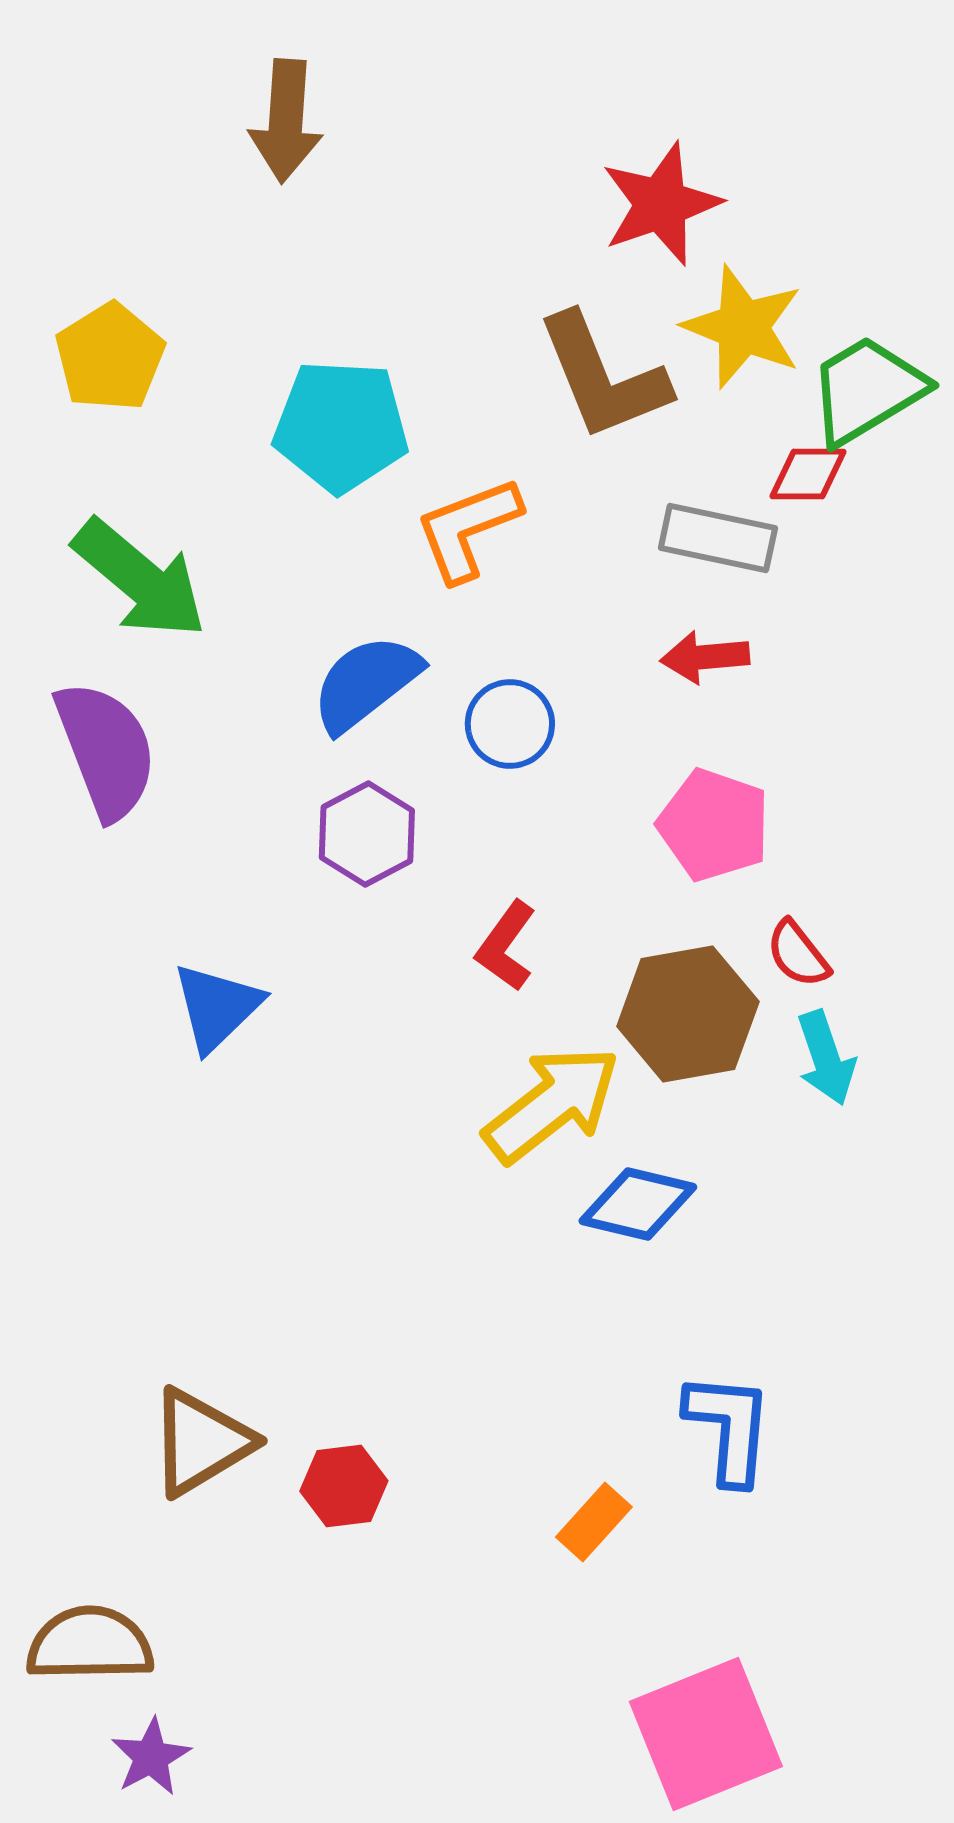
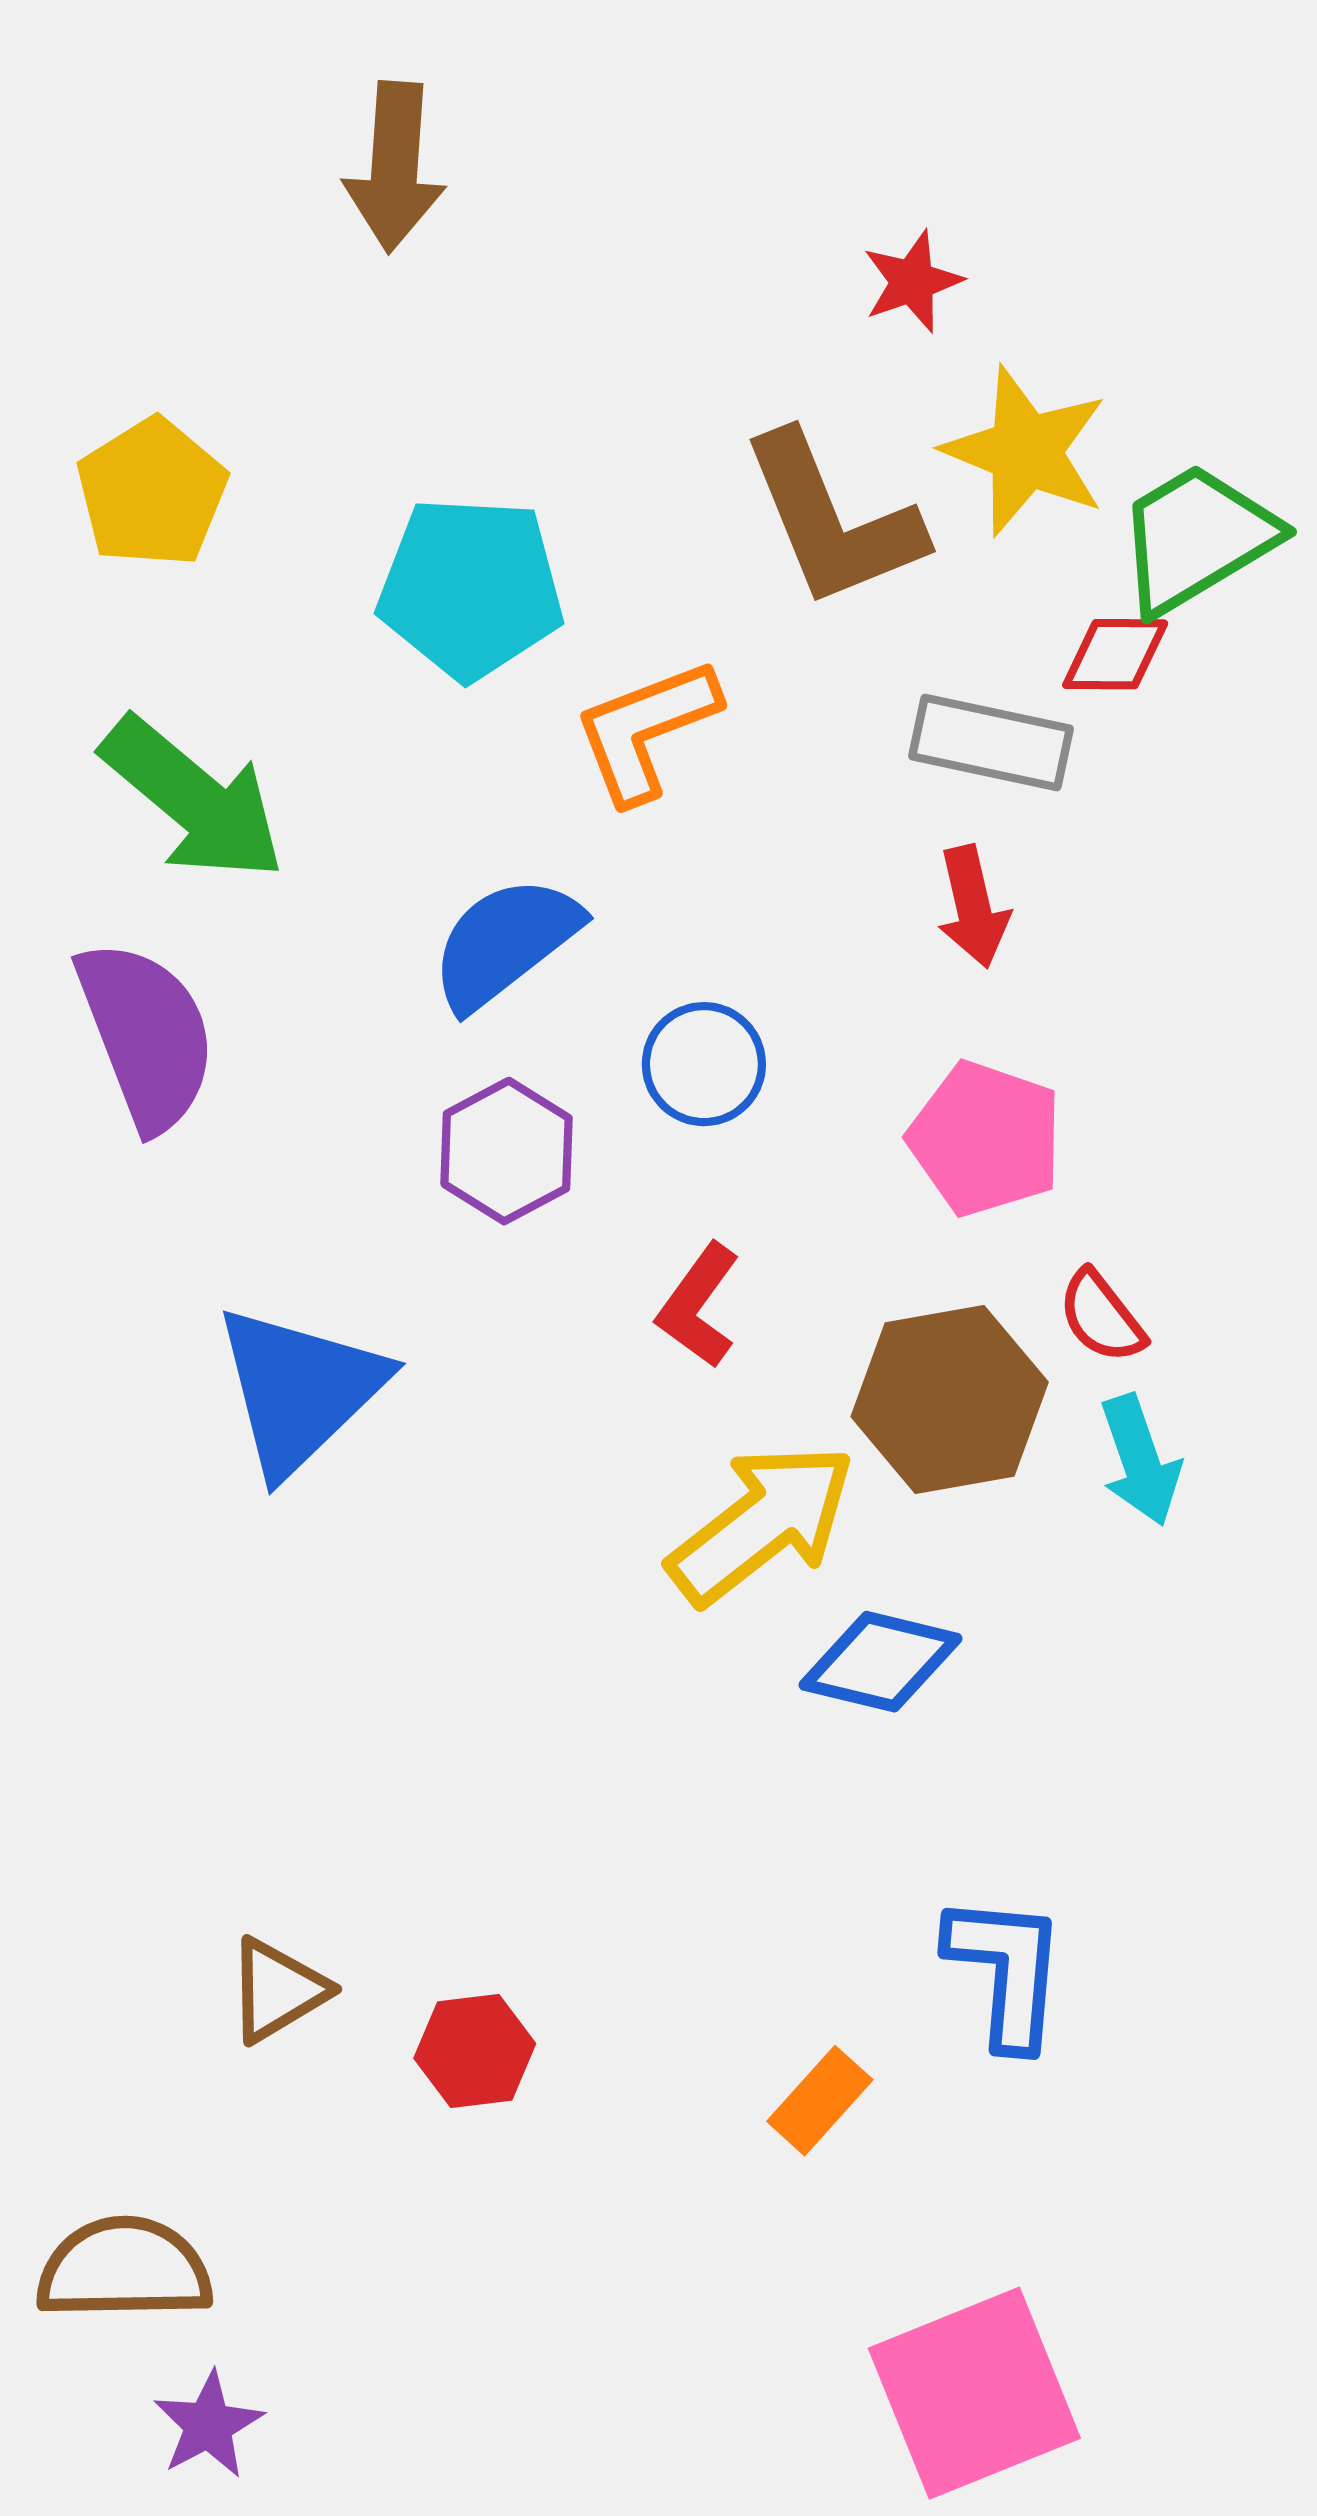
red star: (661, 204) -> (912, 282), size x0.6
red arrow: (705, 657) -> (973, 907), turned -98
blue circle: (510, 724) -> (704, 1064), moved
blue triangle: (217, 1007) -> (300, 1390), size x1.4
brown triangle: (201, 1442) -> (277, 1990), size x0.7

